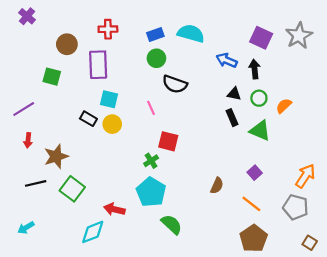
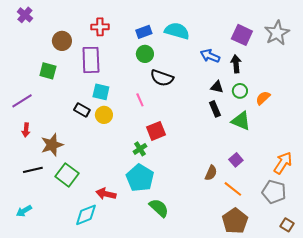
red square: (168, 141) -> (156, 131), turned -36
brown semicircle: (217, 186) -> (211, 173), moved

